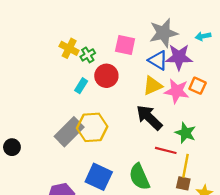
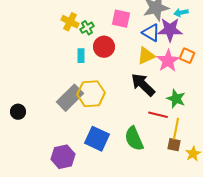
cyan arrow: (203, 36) -> (181, 13), moved
cyan rectangle: (81, 86) -> (81, 56), turned -32
pink star: (177, 91) -> (168, 61), turned 30

